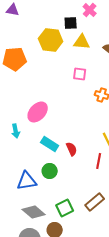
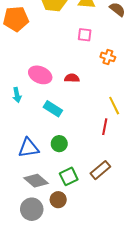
pink ellipse: (38, 112) -> (40, 75), turned 70
red semicircle: (72, 149) -> (72, 78), moved, turned -64
green circle: (50, 171) -> (59, 144), moved

